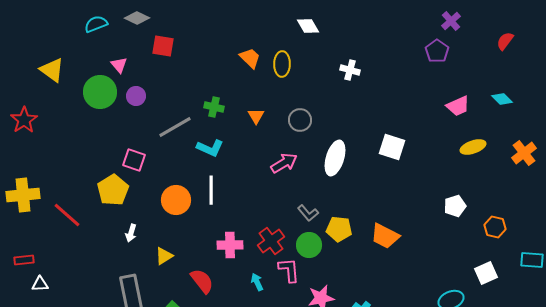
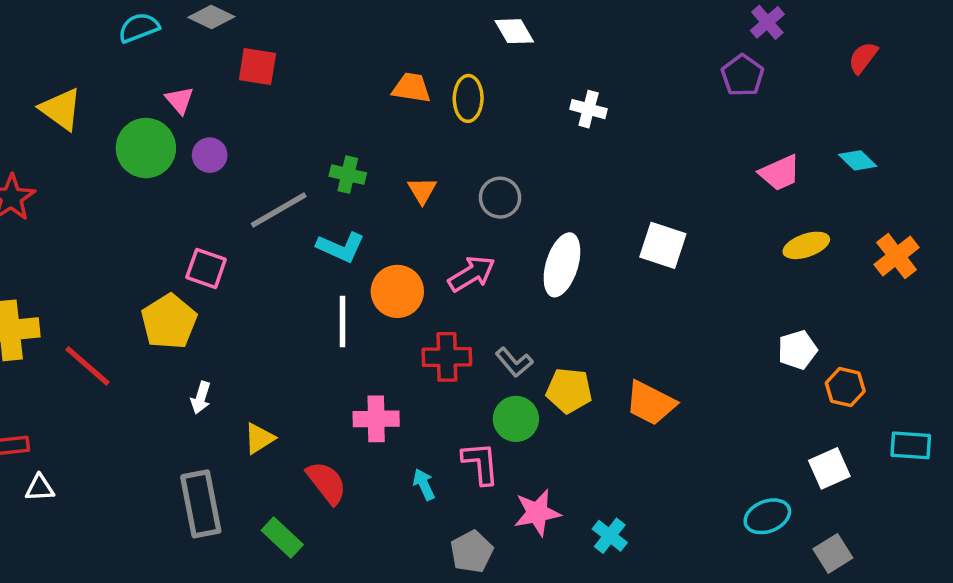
orange trapezoid: (250, 58) -> (411, 88), turned -35
orange circle: (176, 200) -> (397, 291), moved
white pentagon: (455, 206) -> (797, 350), moved
red cross: (271, 241) -> (447, 357), moved, turned 36

